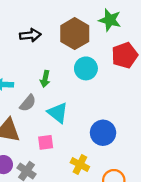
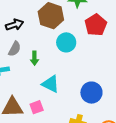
gray semicircle: (28, 103) -> (15, 49), moved
pink square: (46, 142) -> (37, 107), moved

